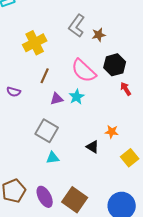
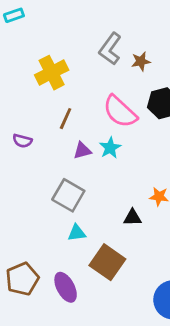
black triangle: (93, 147) -> (132, 218), turned -32
brown square: (75, 200) -> (107, 262), moved

